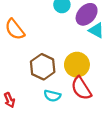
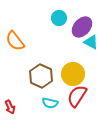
red semicircle: (81, 88) -> (77, 96), turned 65

